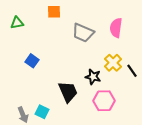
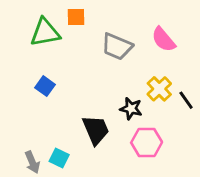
green triangle: (17, 23) -> (45, 32), moved, size x1.6
pink semicircle: (116, 28) -> (163, 39), turned -48

